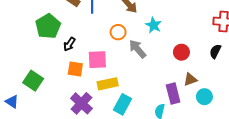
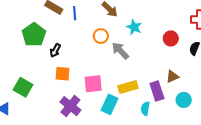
red circle: (181, 52) -> (171, 38), moved
pink square: (97, 60) -> (93, 84), moved
yellow rectangle: (108, 84) -> (128, 87), moved
cyan circle: (204, 97) -> (184, 100), moved

